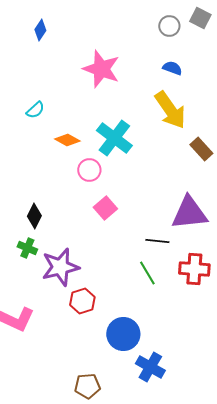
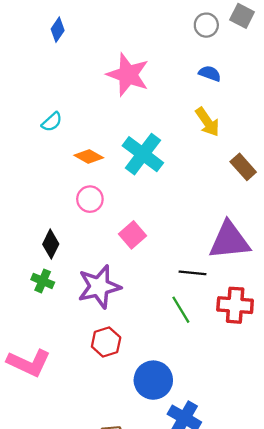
yellow arrow: (170, 110) -> (207, 122), size x0.7
pink circle: (89, 170) -> (90, 199), moved
purple star: (60, 267) -> (99, 287), moved

